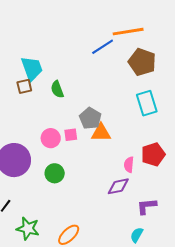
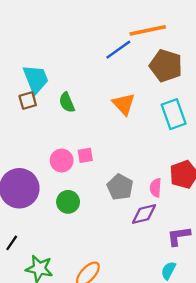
gray pentagon: (90, 118) -> (120, 187), moved
orange triangle: (101, 133) -> (124, 104), moved, turned 50

